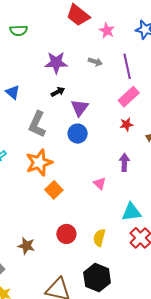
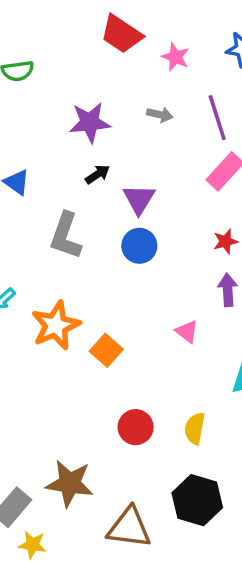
red star: (126, 124) -> (225, 241), moved
orange star: (39, 163) -> (56, 325), moved
brown star: (26, 246) -> (70, 483), moved, size x1.5

